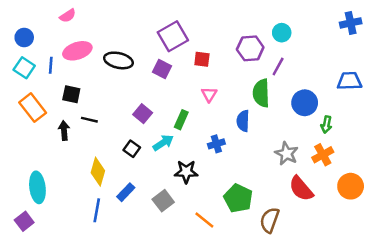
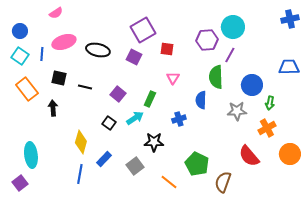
cyan circle: (282, 33) -> (233, 27), size x1.5
black line: (89, 120) -> (85, 87), moved
gray star: (287, 154) -> (237, 111), moved, turned -30

